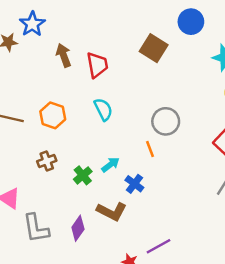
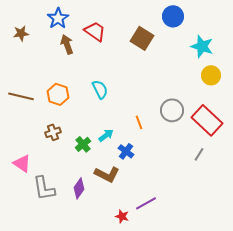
blue star: (32, 24) -> (58, 18), moved
red trapezoid: (97, 65) -> (95, 31), moved, turned -45
gray circle: (166, 121) -> (172, 110), moved

